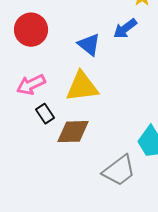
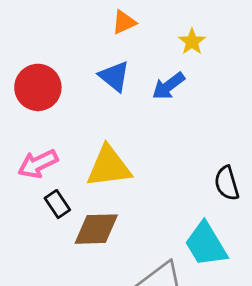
blue triangle: (89, 45) -> (114, 76), moved

